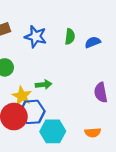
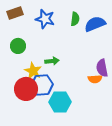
blue semicircle: (93, 42) -> (95, 24), size x1.5
orange semicircle: (93, 133) -> (95, 79), moved

